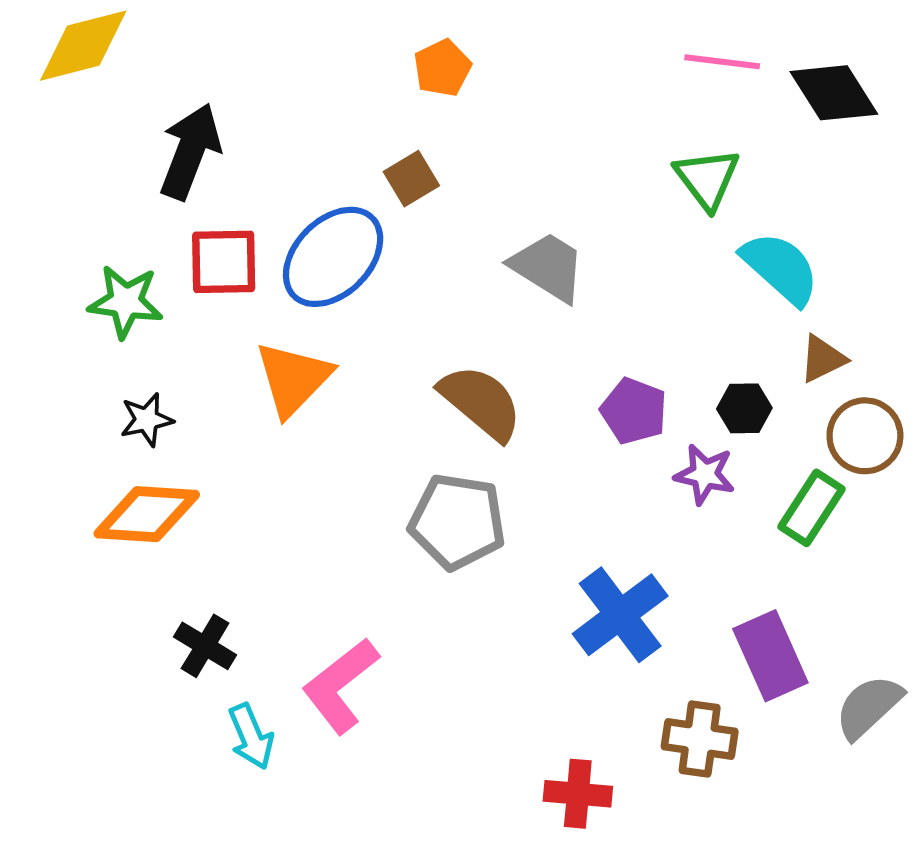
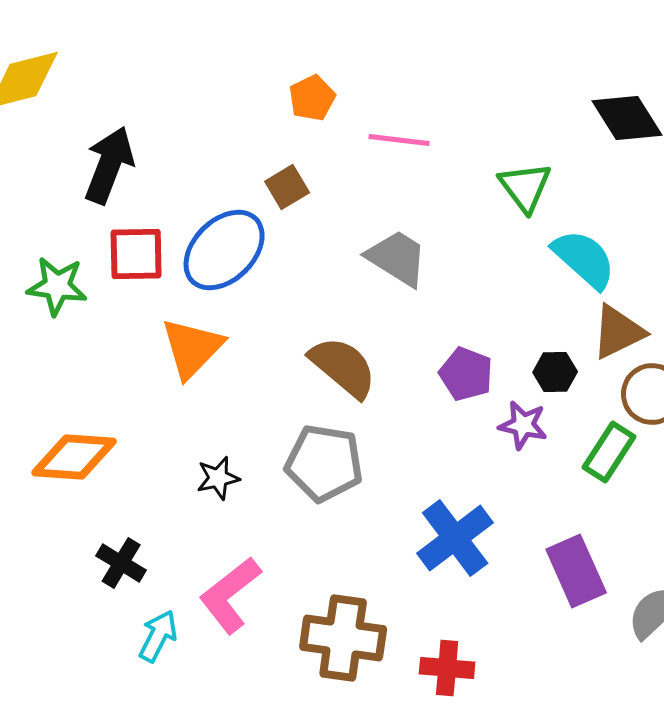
pink line: (722, 62) -> (399, 140), moved
brown triangle: (823, 359) -> (618, 332), size x1.4
black star: (147, 420) -> (218, 478), moved
cyan arrow: (251, 737) -> (158, 636), turned -130
brown cross: (700, 739) -> (343, 638), moved, size x1.4
red cross: (578, 794) -> (447, 668), moved

